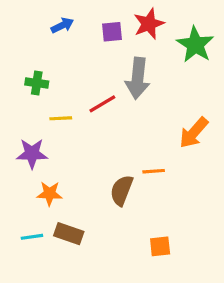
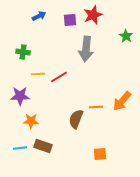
green star: (195, 45) -> (126, 36), moved, size x0.6
red line: (102, 104) -> (59, 77), moved
orange arrow: (194, 133) -> (122, 101), moved

